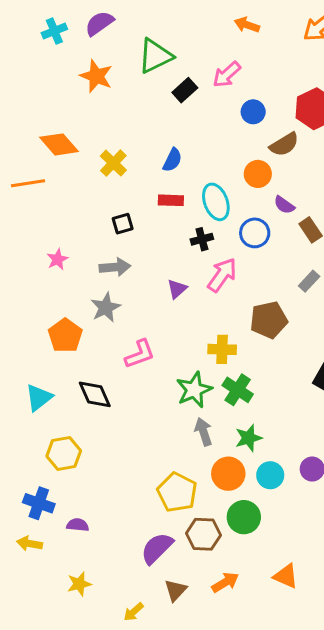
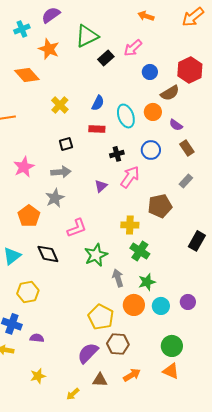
cyan cross: (54, 31) -> (22, 29), moved
orange diamond: (59, 144) -> (27, 75), moved
cyan ellipse: (216, 202) -> (126, 116), moved
purple semicircle: (284, 205) -> (176, 125), moved
pink star: (57, 259) -> (24, 167), size x1.5
green star: (194, 390) -> (96, 255), moved
green circle: (244, 517) -> (172, 346), moved
brown triangle: (175, 590) -> (100, 380), turned 49

